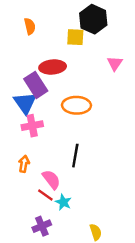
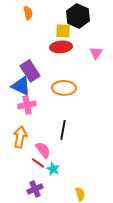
orange semicircle: (30, 26) -> (28, 13), moved
red ellipse: (53, 67) -> (61, 47), moved
blue triangle: (25, 103) -> (21, 86), turned -30
orange arrow: (24, 164) -> (20, 137), size x1.5

